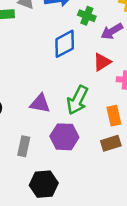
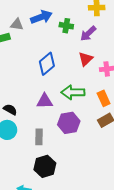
blue diamond: (65, 44) -> (47, 64), moved
green arrow: (77, 100) -> (73, 92), turned 75
black hexagon: (44, 184) -> (45, 166), moved

